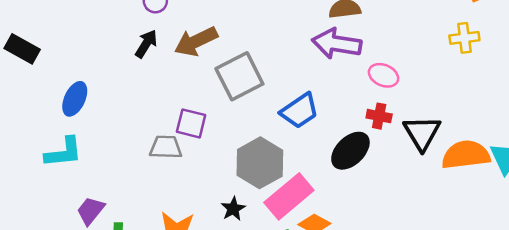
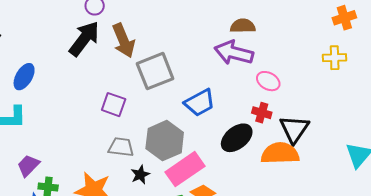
brown arrow: (196, 41) -> (124, 41), turned -92
black arrow: (146, 44) -> (84, 39), size x1.6
gray trapezoid: (166, 147) -> (121, 147), moved
orange semicircle: (466, 155) -> (280, 153), moved

